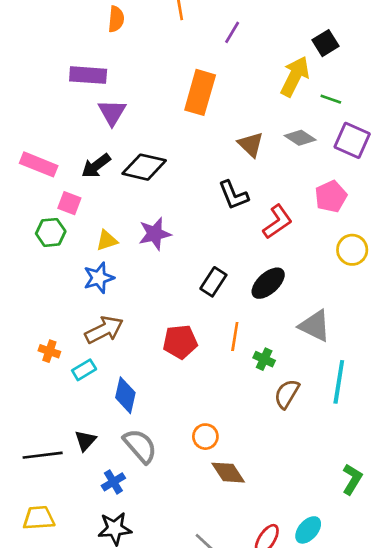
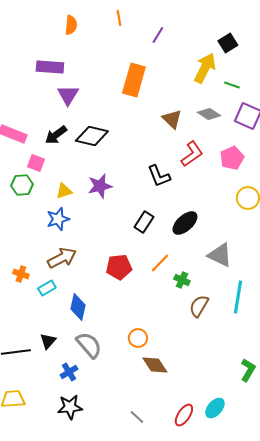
black L-shape: (233, 195) -> (159, 176), moved
red L-shape: (277, 222) -> (192, 154), moved
orange line: (235, 337) -> (160, 263), turned 35

